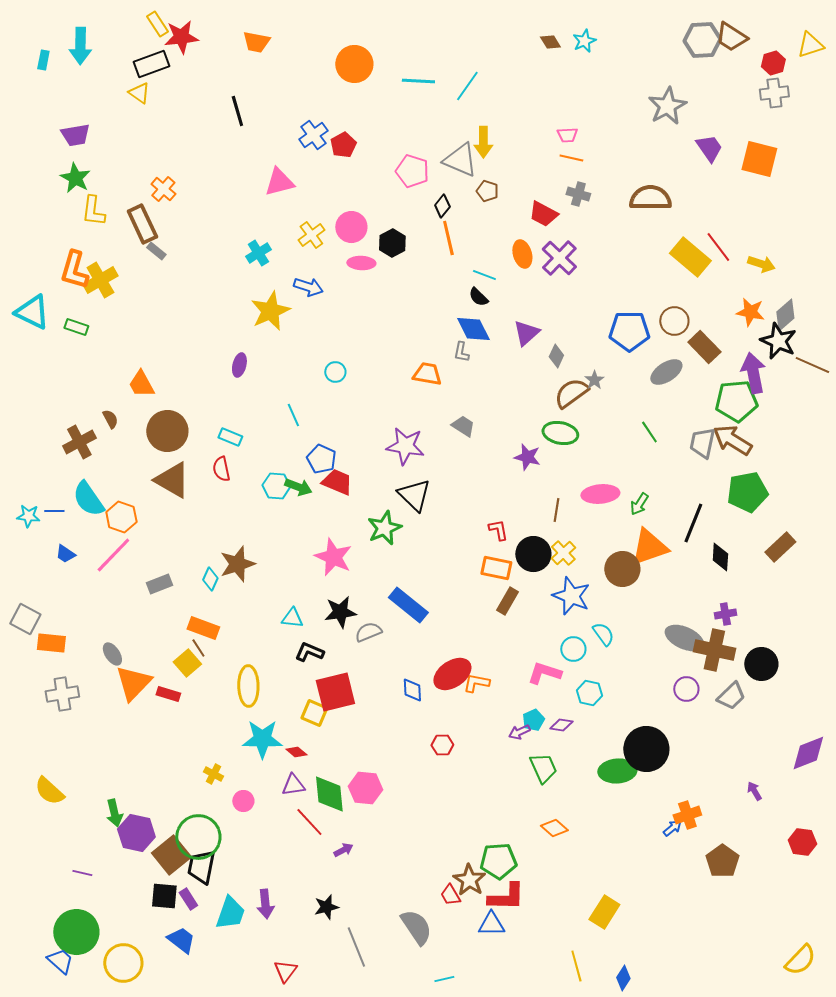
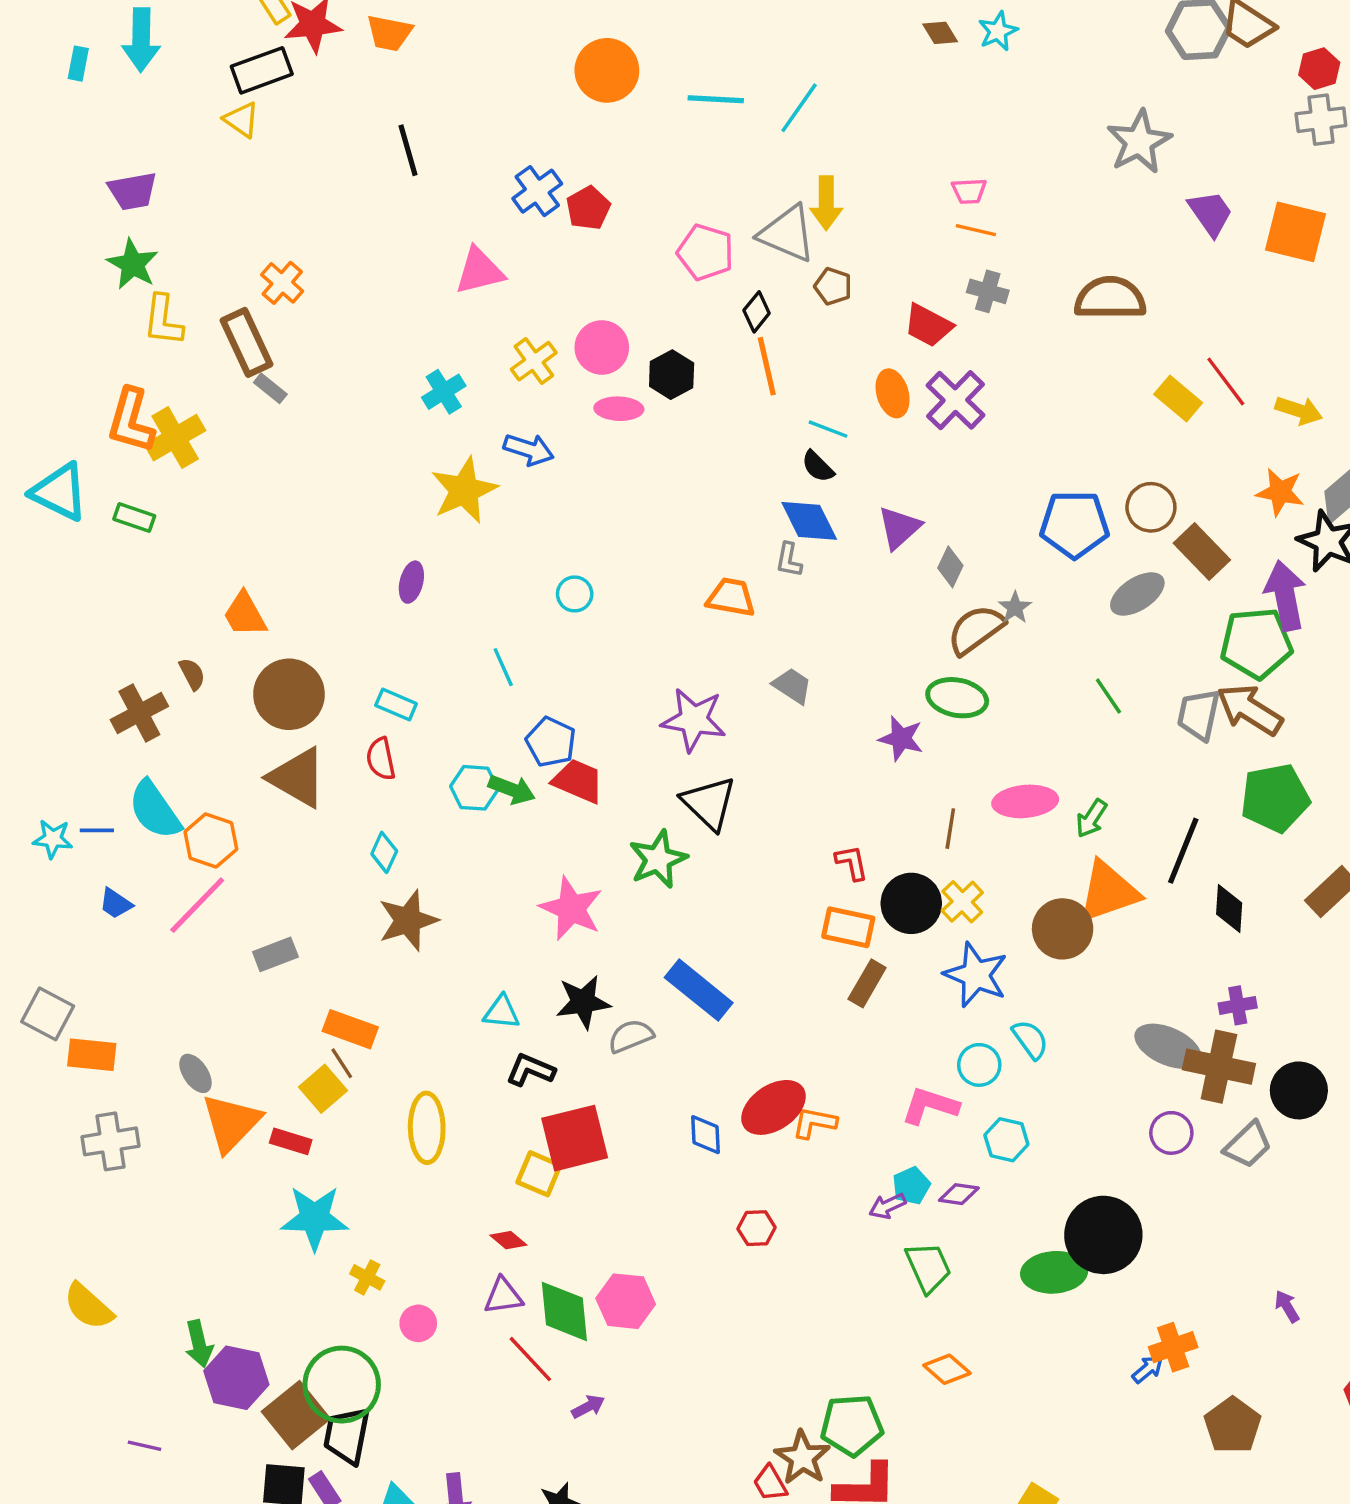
orange trapezoid: (256, 42) -> (389, 33), moved
yellow rectangle: (690, 257) -> (1178, 398), size x0.7
cyan diamond: (210, 579) -> (384, 852), moved
cyan star: (262, 739) -> (315, 1218), moved

